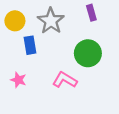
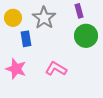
green circle: (88, 53) -> (86, 36), moved
pink star: (18, 80) -> (16, 69), size x1.5

